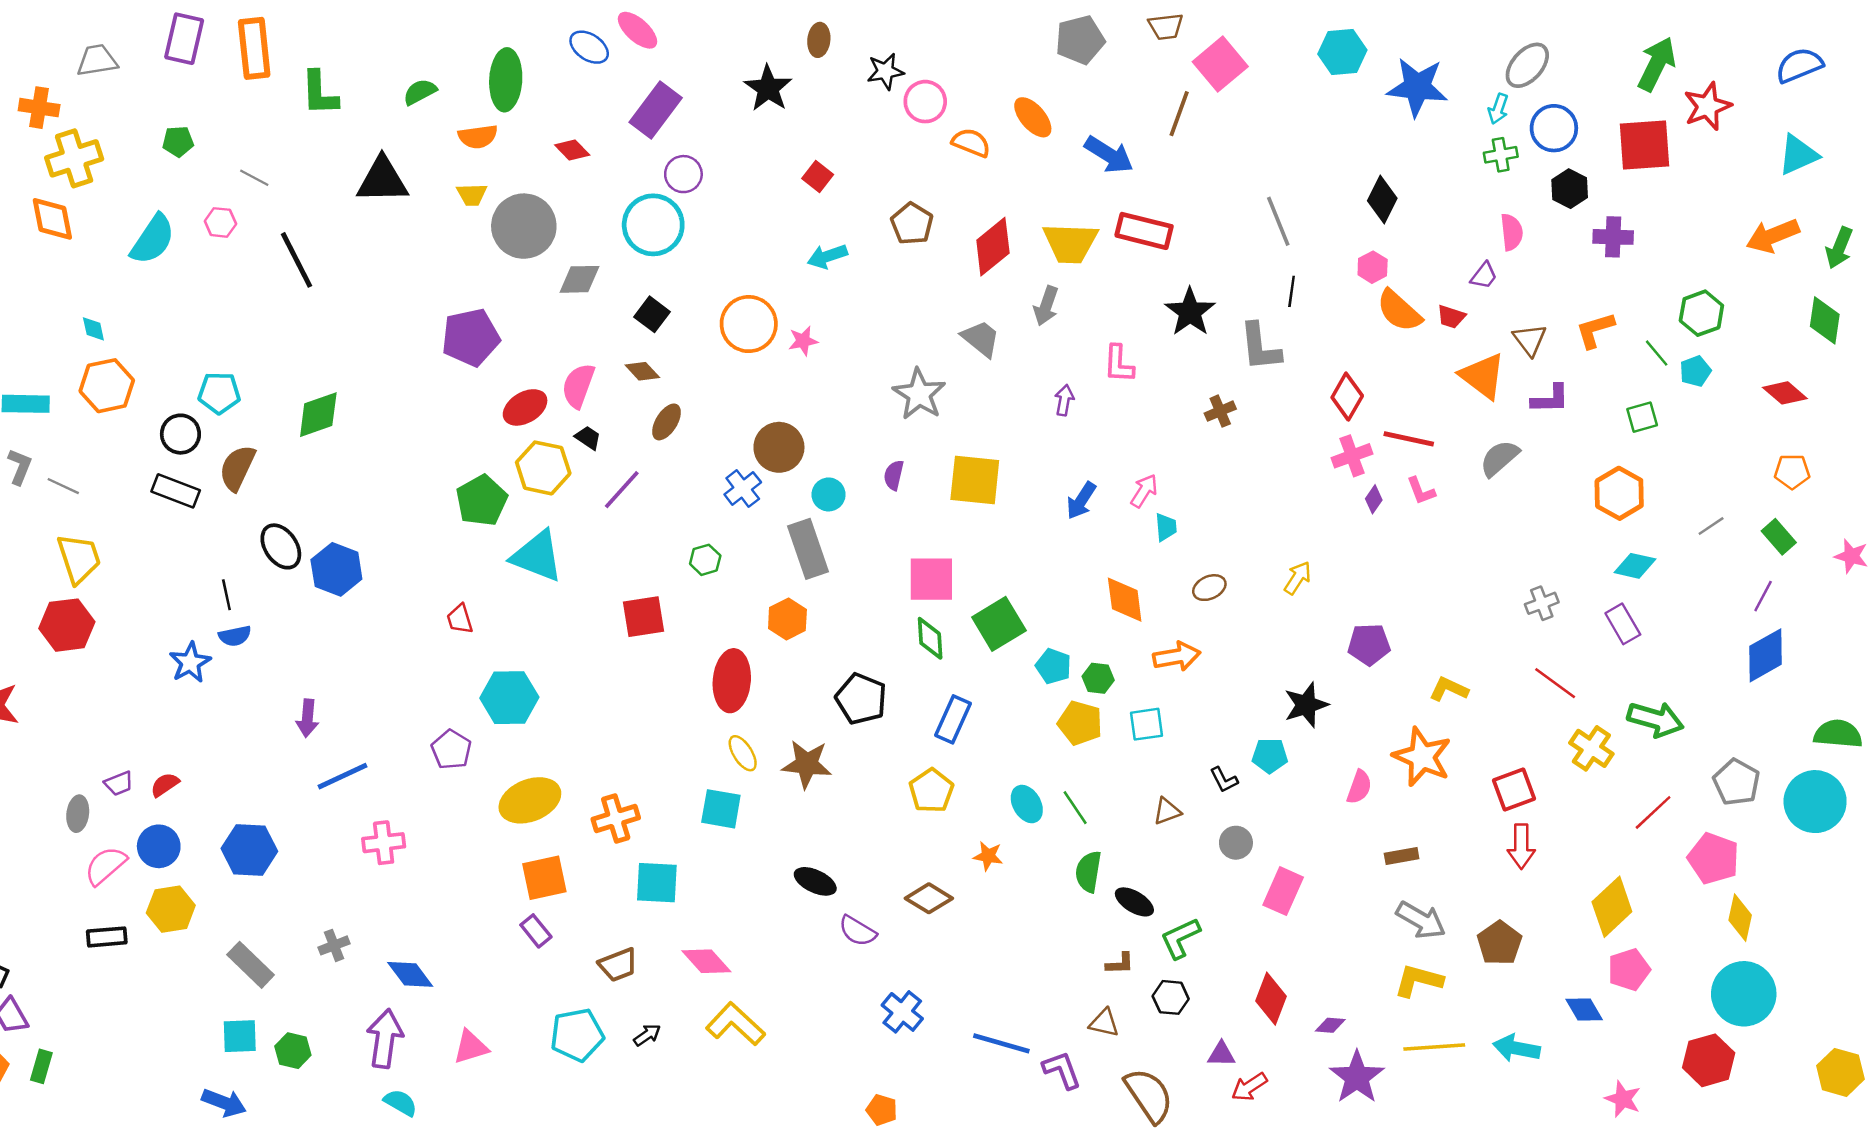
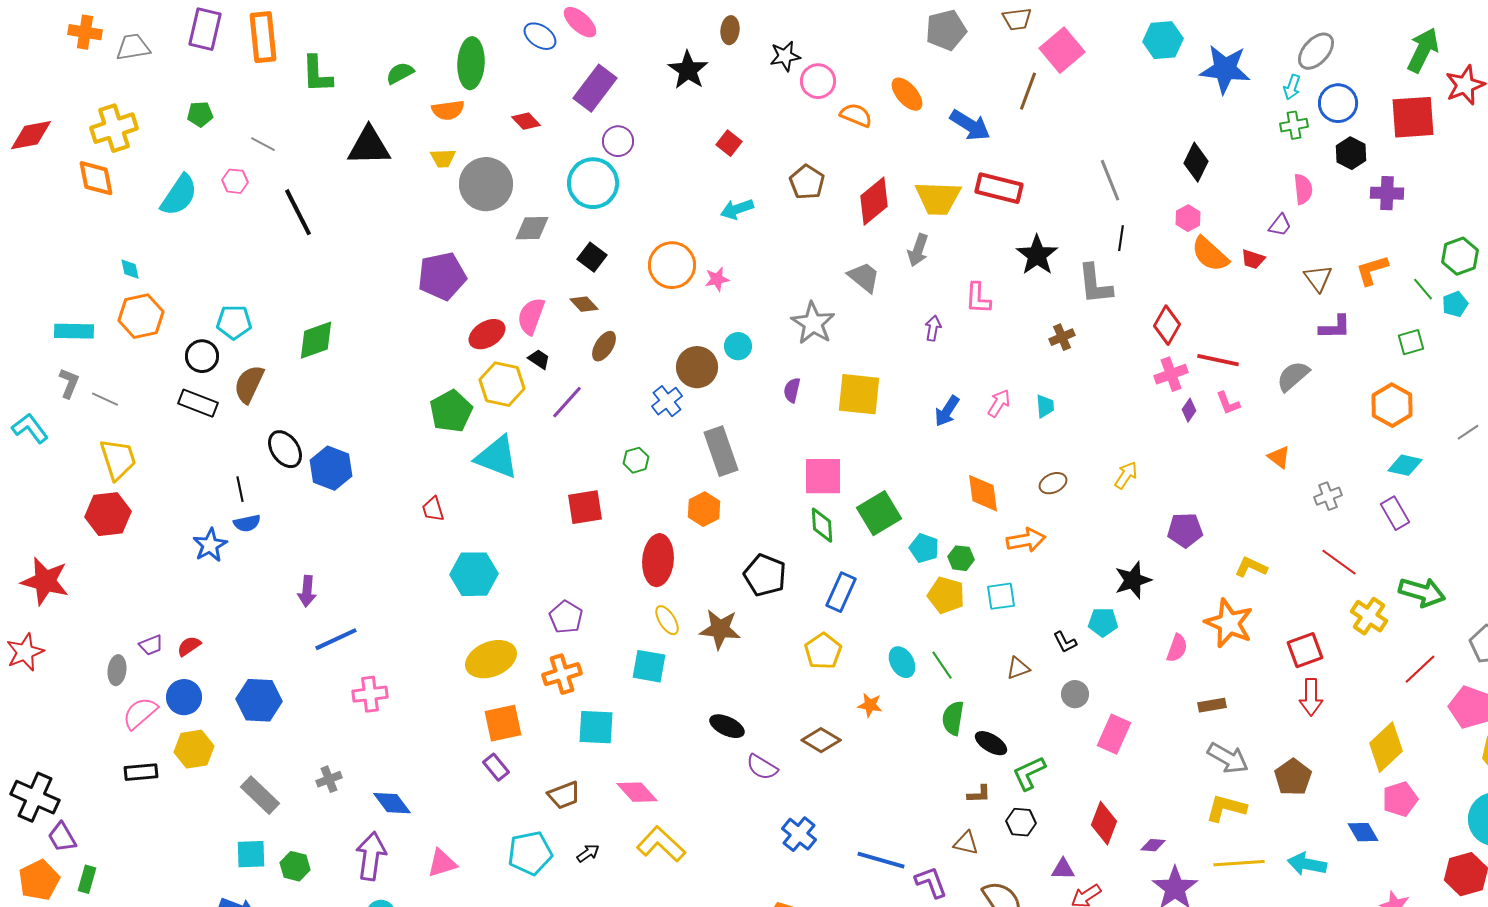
orange cross: (39, 108) -> (85, 32), moved
orange triangle: (1483, 376) -> (1279, 457), moved, size x0.6
cyan circle: (829, 494) -> (738, 346), moved
cyan trapezoid: (1166, 527) -> (1045, 406), moved
purple pentagon: (451, 750) -> (566, 617), moved

